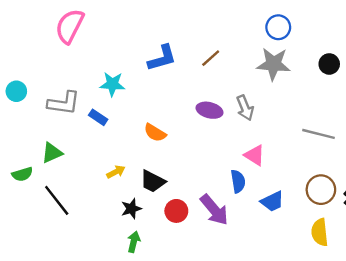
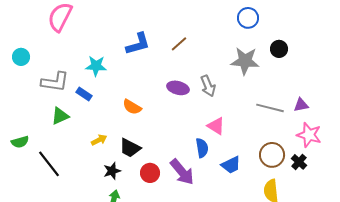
blue circle: (278, 27) -> (248, 18), moved
gray star: (274, 64) -> (245, 61), moved
cyan circle: (16, 91) -> (21, 57), moved
green triangle: (52, 153) -> (60, 116), moved

